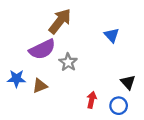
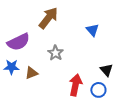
purple semicircle: (42, 49) -> (18, 42), moved
red arrow: (92, 100) -> (75, 85), size x1.5

